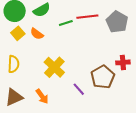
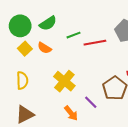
red line: (87, 17) -> (95, 43), moved
orange arrow: (42, 96) -> (71, 113), moved

